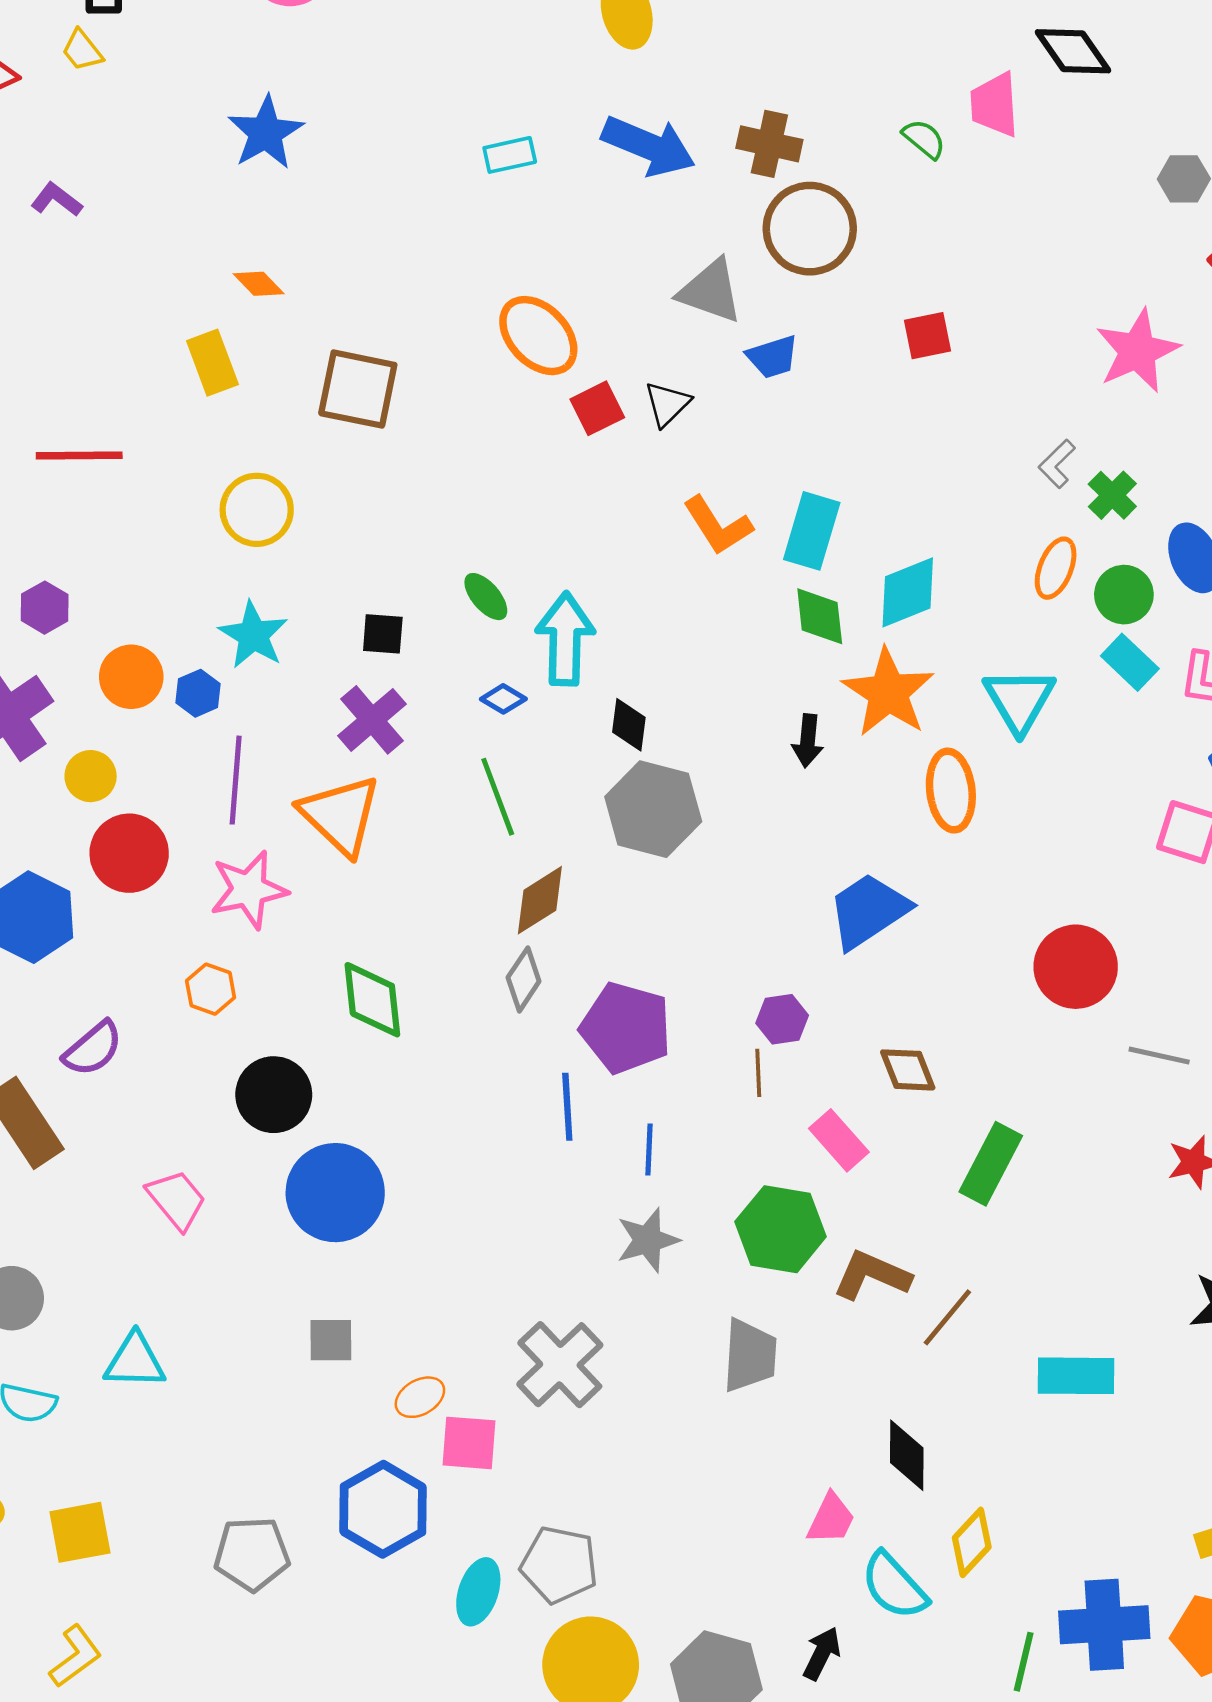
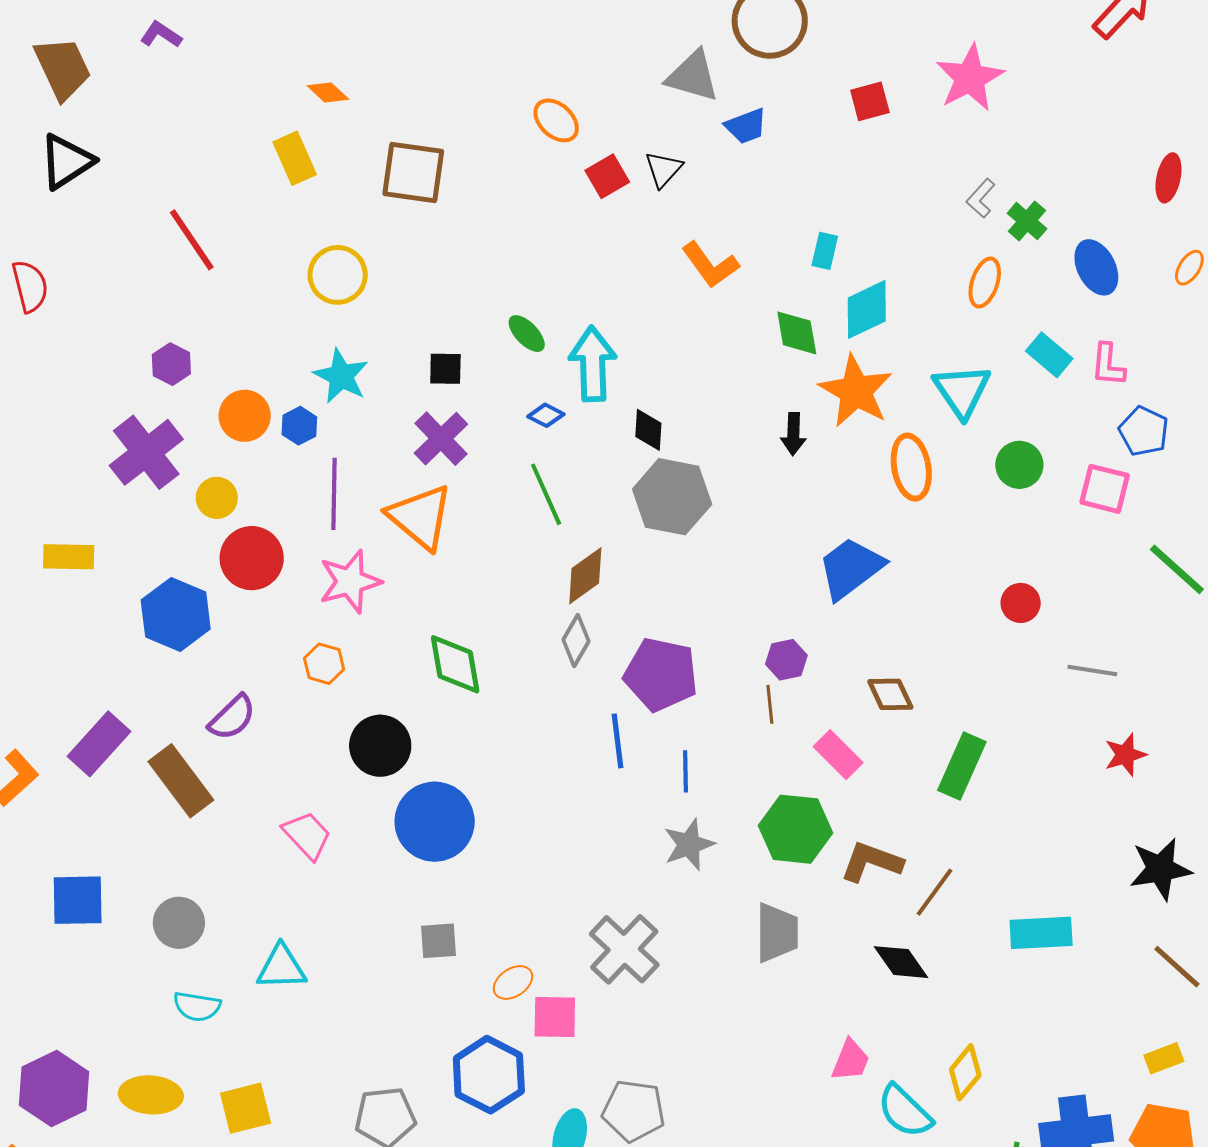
orange ellipse: (538, 336) -> (556, 120), size x0.7
pink star: (1137, 351) -> (970, 78), moved
red line: (79, 455) -> (192, 240), turned 60
cyan rectangle: (812, 531) -> (825, 251), moved, size x0.6
green circle: (1124, 595) -> (1019, 465), moved
red circle: (1076, 967) -> (1021, 603), size x0.6
black diamond: (907, 1455) -> (901, 962), moved, turned -32

